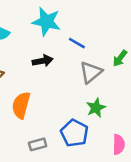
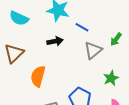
green star: (96, 108) -> (111, 78), moved

